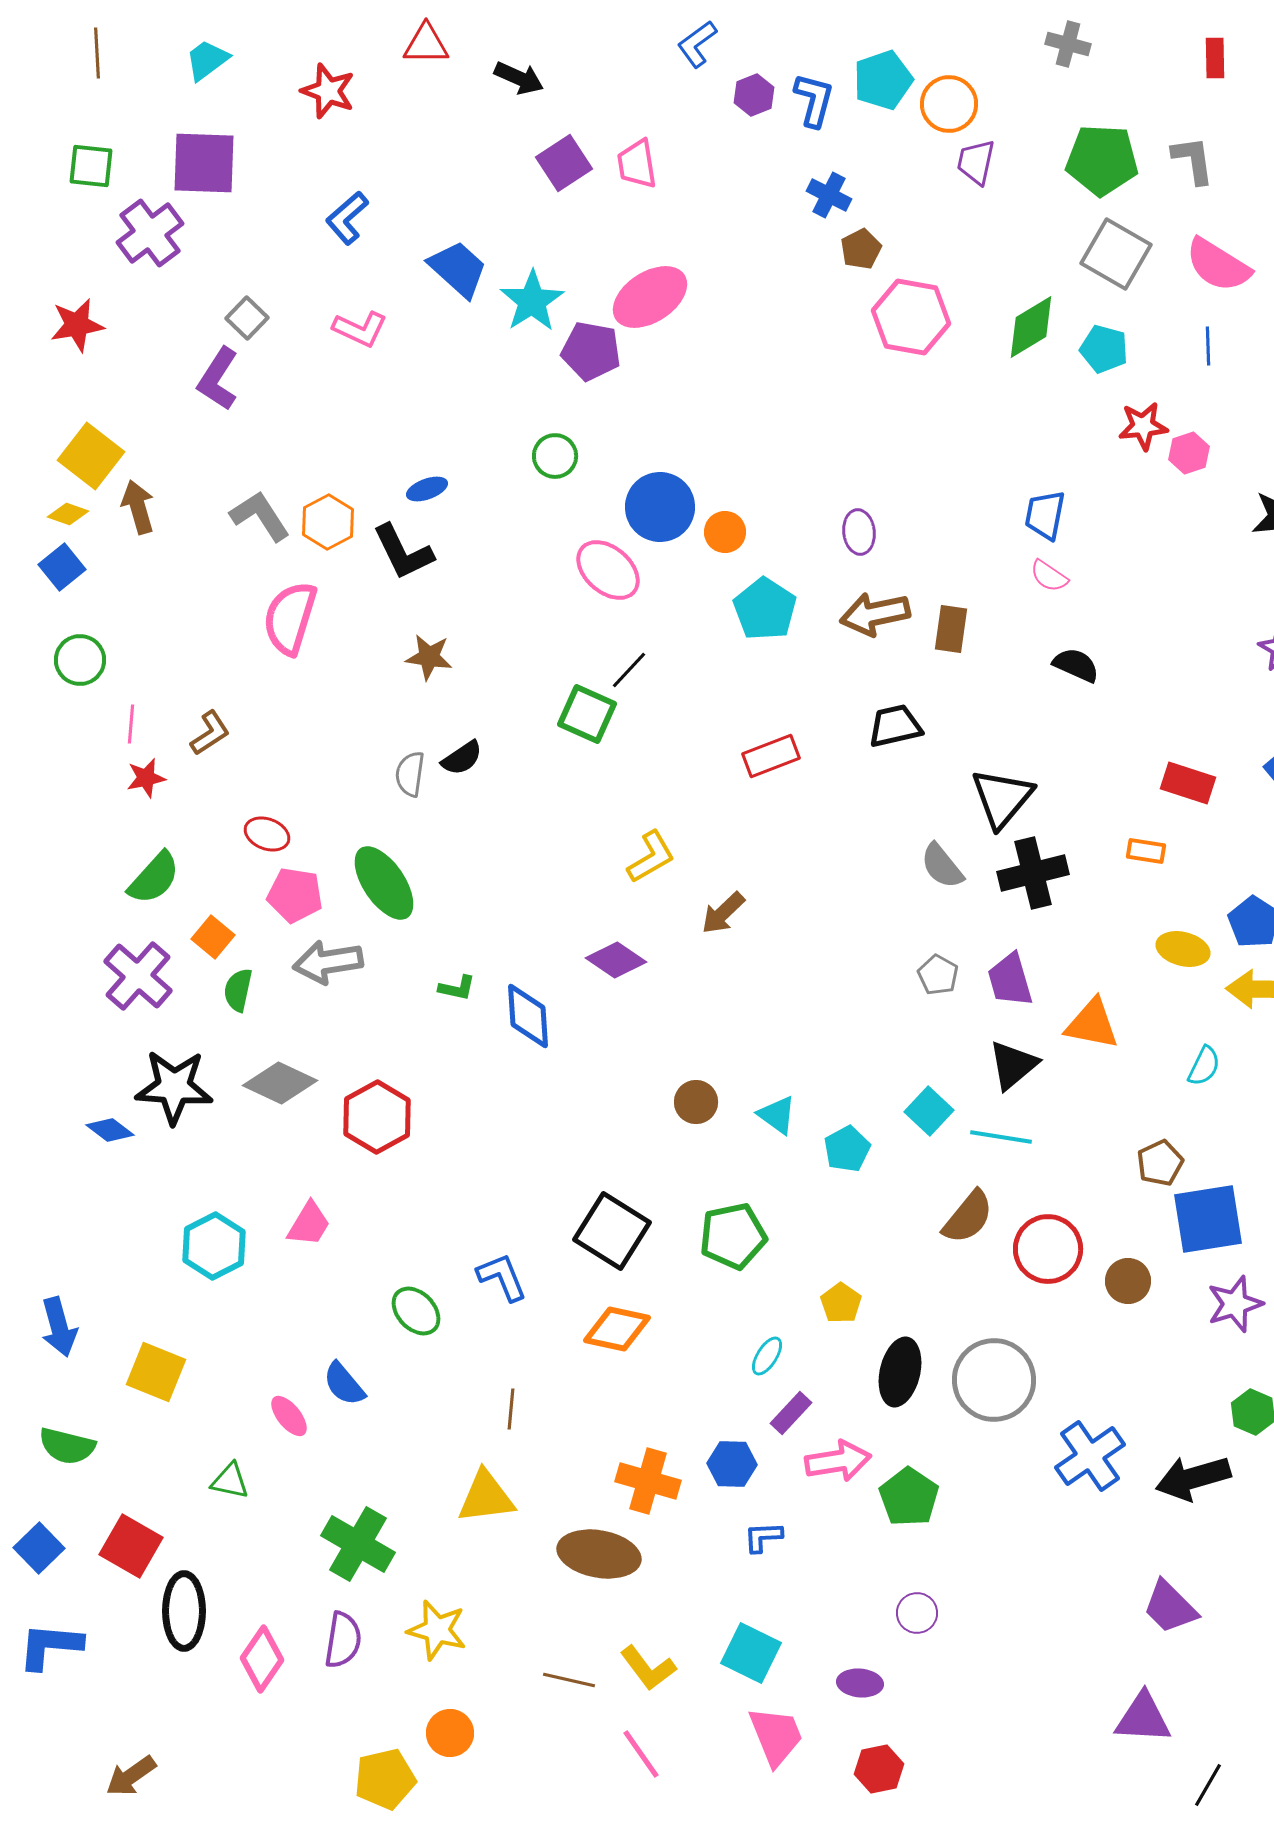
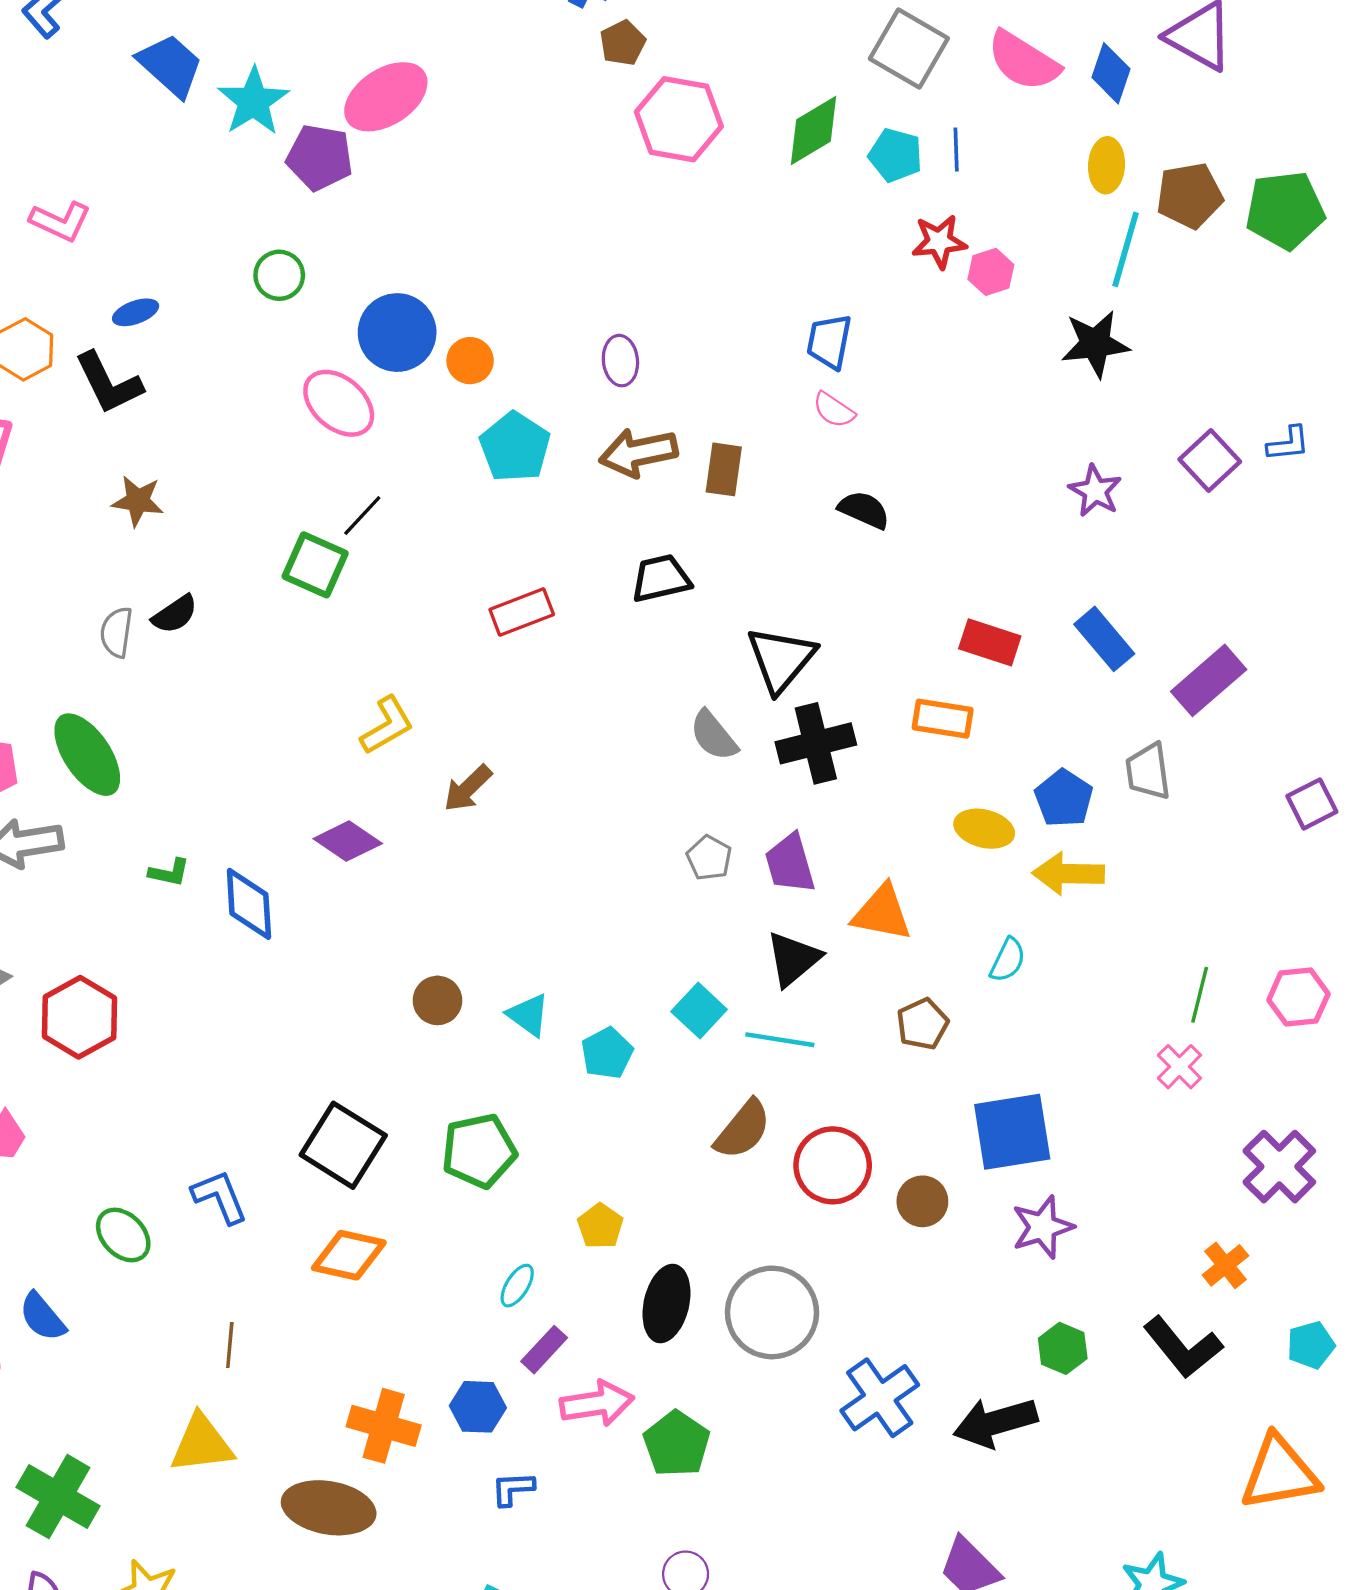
pink L-shape: (360, 329) -> (60, 221), moved
blue line: (1208, 346) -> (956, 150), moved
orange rectangle: (1146, 851) -> (943, 719), size x1.4
brown pentagon: (1160, 1163) -> (922, 1024), moved

